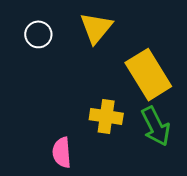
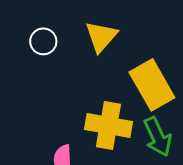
yellow cross: (106, 116) -> (108, 125), size x1.4

